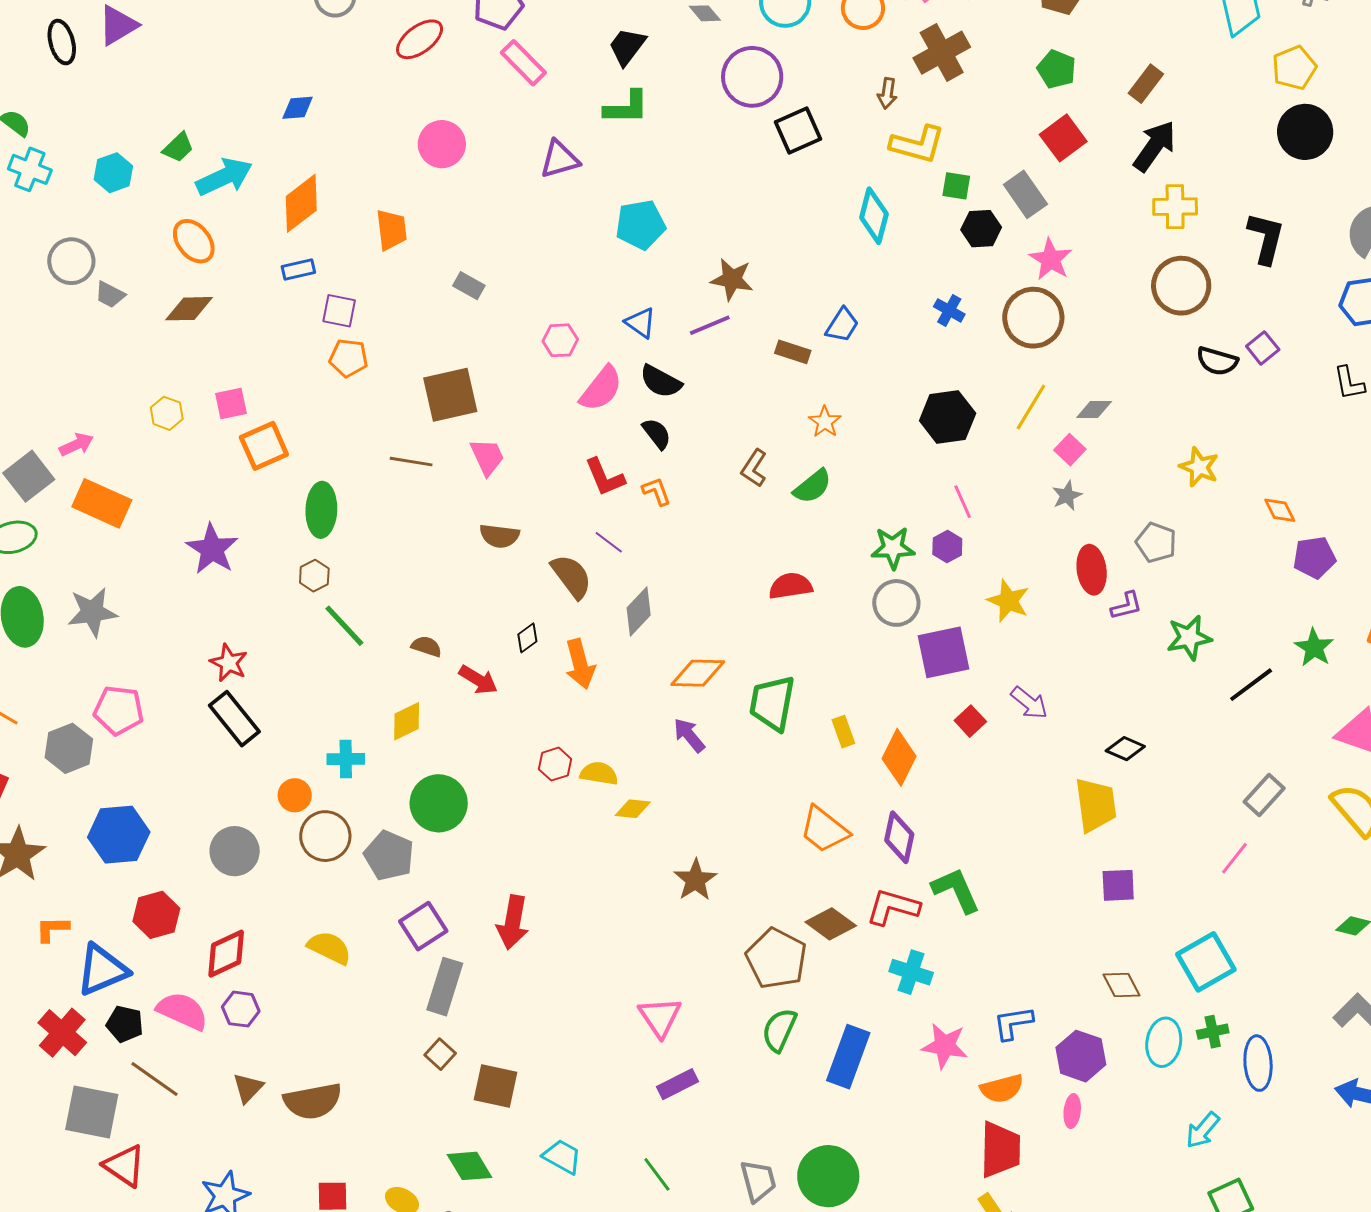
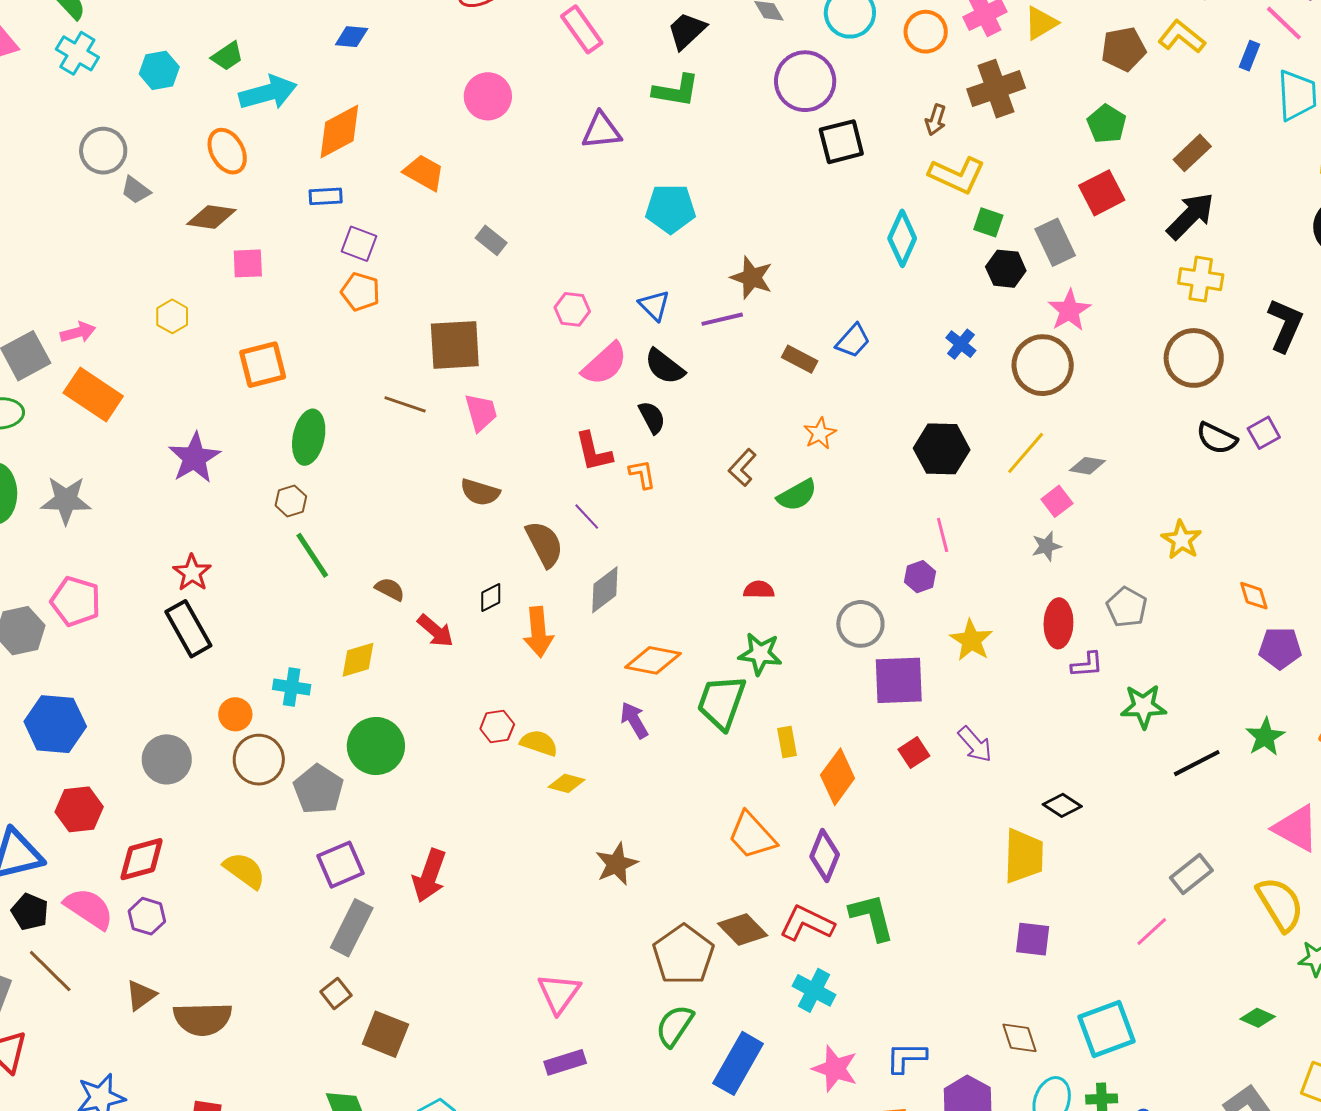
orange trapezoid: (391, 230) -> (424, 173), turned -63
pink square: (231, 403) -> (248, 263), moved
green star: (893, 548) -> (760, 654), moved
red semicircle: (791, 586) -> (759, 590), size x0.7

